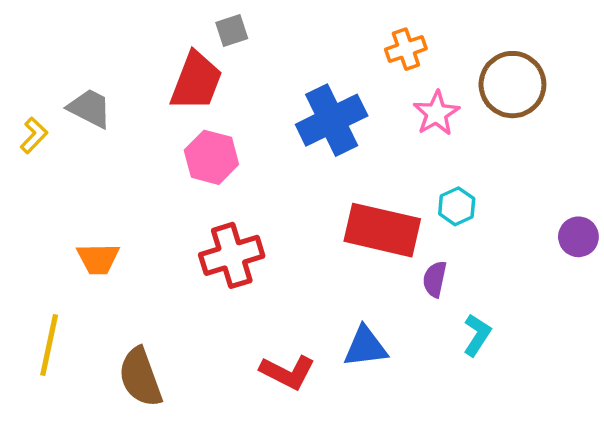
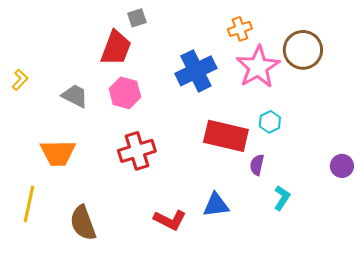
gray trapezoid: (90, 108) -> (75, 96), moved
pink star: (436, 113) -> (258, 67), size x1.6
purple circle: (578, 237) -> (342, 166), moved
orange trapezoid: (98, 259) -> (58, 153), size x1.4

